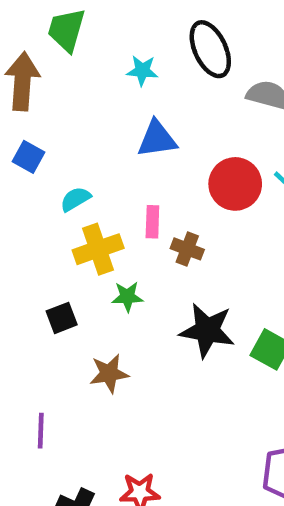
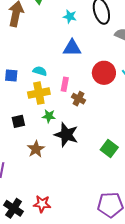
blue square: (29, 157) -> (11, 76), moved, turned -32
cyan semicircle: (75, 199) -> (40, 71), moved, turned 40
black star: (207, 330) -> (66, 135), moved
brown star: (109, 373) -> (36, 149), turned -30

